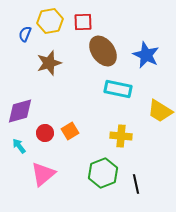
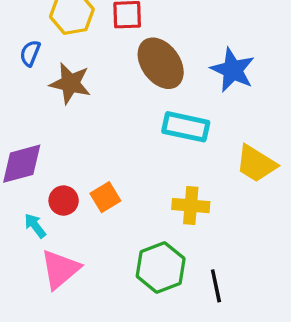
blue semicircle: (25, 34) -> (30, 53), moved
brown star: (49, 63) -> (70, 83), turned 30
cyan arrow: (19, 146) -> (35, 226), moved

